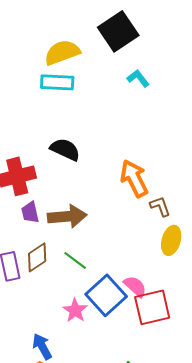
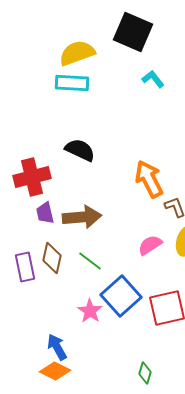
black square: (118, 31) -> (133, 32), turned -33
brown diamond: (37, 257) -> (52, 258), turned -44
pink semicircle: (135, 286) -> (150, 245), moved, turned -75

